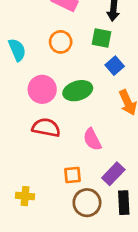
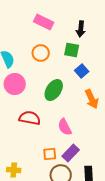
pink circle: (42, 89) -> (15, 84), moved
green ellipse: (78, 91) -> (54, 90), turned -40
purple rectangle: (113, 174) -> (71, 153), moved

